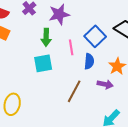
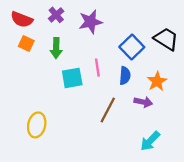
green arrow: (46, 37) -> (56, 48), moved
pink line: (71, 47) -> (97, 68), moved

